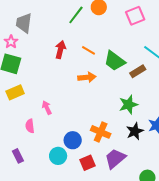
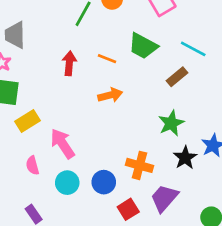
green trapezoid: (115, 61) -> (143, 46), moved
yellow rectangle: (15, 92) -> (28, 121), moved
pink arrow: (47, 108) -> (63, 144), size x1.6
pink semicircle: (30, 126) -> (32, 165), moved
cyan circle: (58, 156) -> (67, 183), moved

